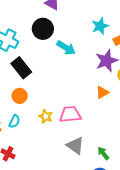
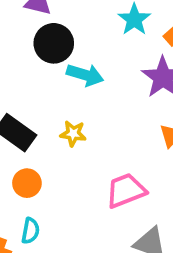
black circle: (43, 29) -> (54, 43), moved
yellow star: (46, 116) -> (73, 134), moved

